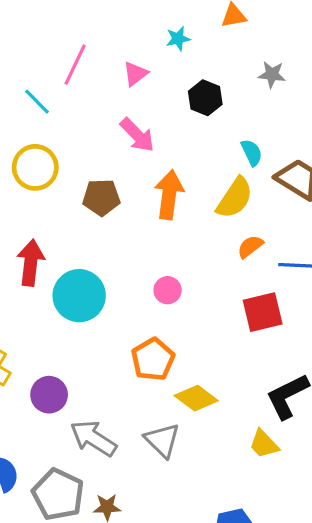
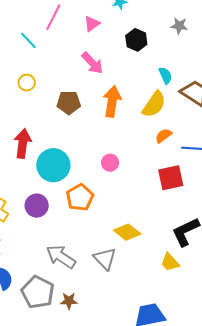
yellow circle: (35, 167) -> (27, 83), size x0.6
orange pentagon: (153, 359) -> (80, 197), moved
purple circle: (49, 395) -> (37, 206), moved

